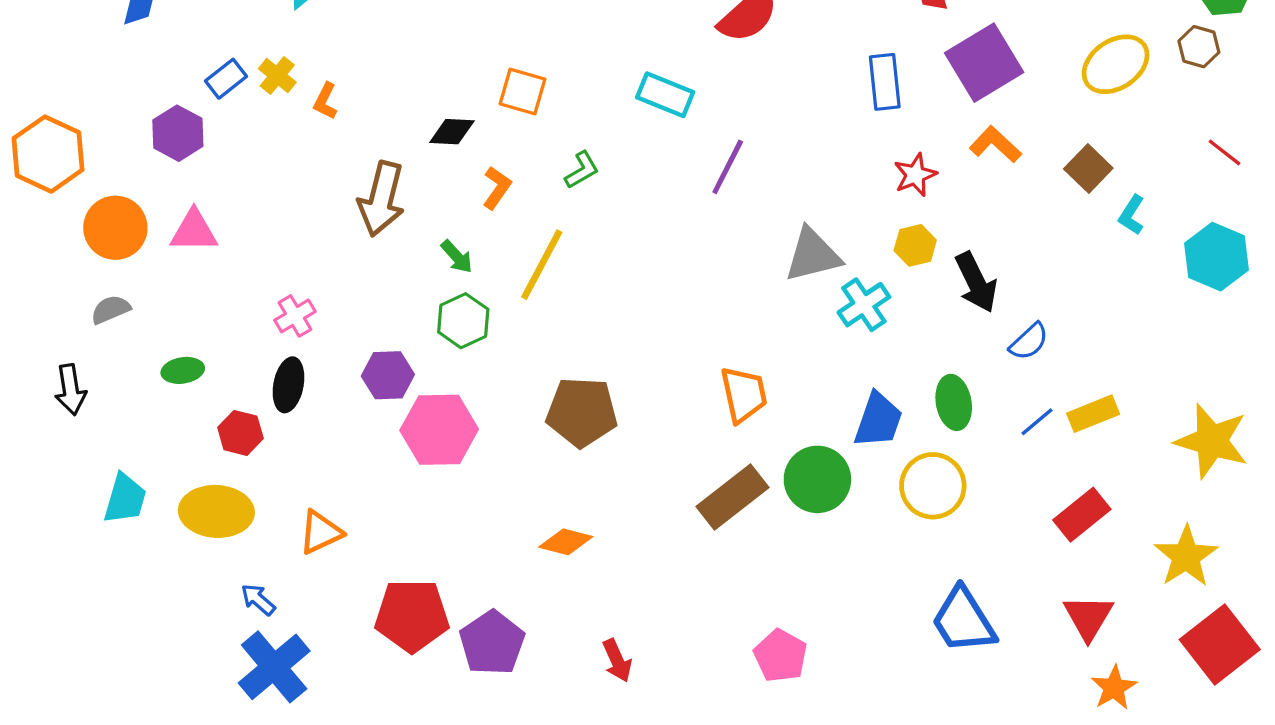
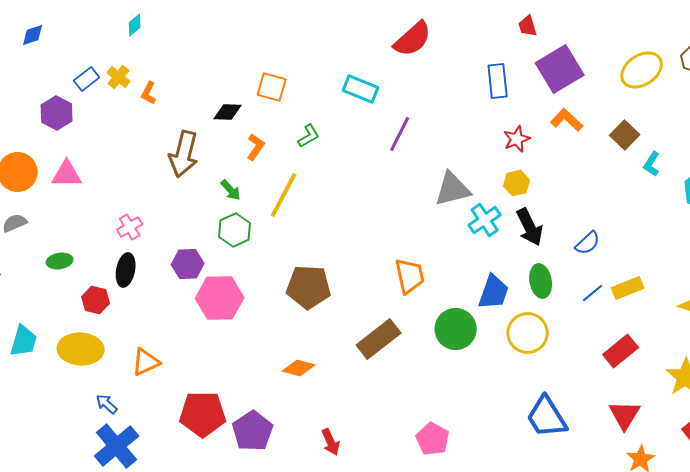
black arrow: (976, 282) -> (530, 227), moved
brown rectangle: (732, 497) -> (379, 339), moved

